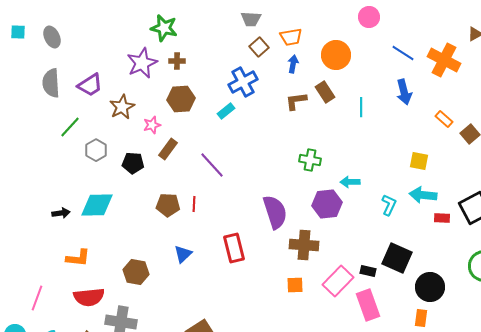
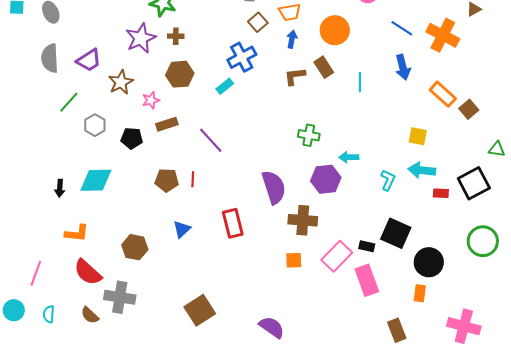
orange rectangle: (444, 119) -> (443, 94), size x1.5
brown rectangle: (168, 149) -> (167, 124), turned 35
black arrow: (61, 213) -> (60, 188), turned 102
red semicircle: (89, 297) -> (88, 272), turned 48

